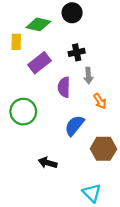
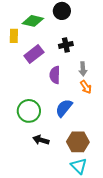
gray arrow: (88, 76) -> (83, 69), moved
green circle: (23, 112) -> (29, 111), moved
brown hexagon: (103, 149) -> (78, 142), moved

